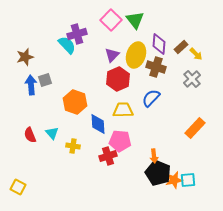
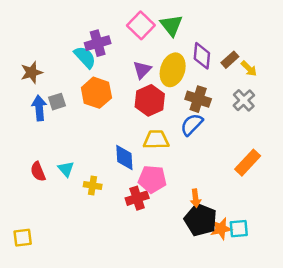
brown cross: (156, 67) -> (198, 99), moved
orange hexagon: (75, 102) -> (96, 93), moved
yellow square: (18, 187) -> (23, 238), turned -35

